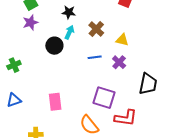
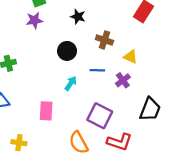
brown cross: (96, 29) -> (104, 40), turned -35
cyan arrow: (69, 32) -> (71, 83), moved
black circle: (54, 46) -> (67, 51), moved

